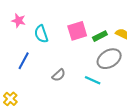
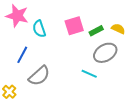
pink star: (19, 21) -> (17, 16), size x1.6
gray semicircle: (59, 75) -> (39, 76), moved, size x1.6

